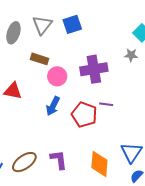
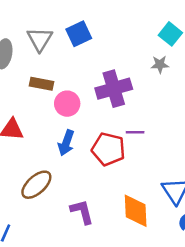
brown ellipse: (24, 162) -> (36, 185), moved

